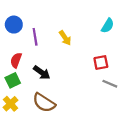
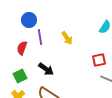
blue circle: (14, 25) -> (29, 20), moved
red semicircle: (16, 60) -> (22, 48), moved

